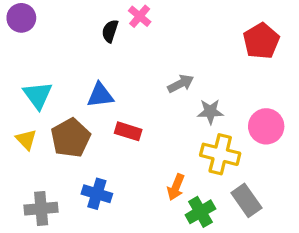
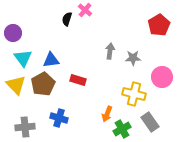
purple circle: (21, 18) -> (13, 33), moved
gray arrow: (181, 84) -> (110, 51), turned -56
blue triangle: (100, 95) -> (51, 60), moved
gray star: (210, 112) -> (133, 58), moved
yellow triangle: (26, 140) -> (16, 85), size x1.5

